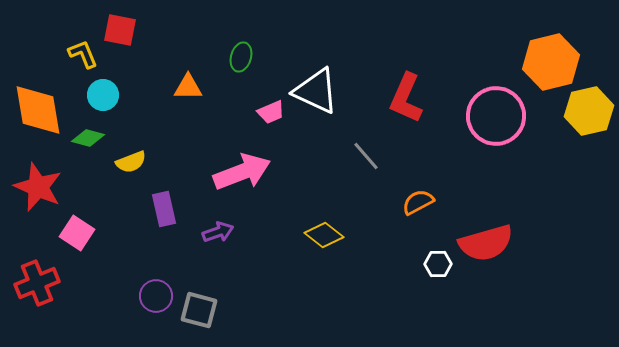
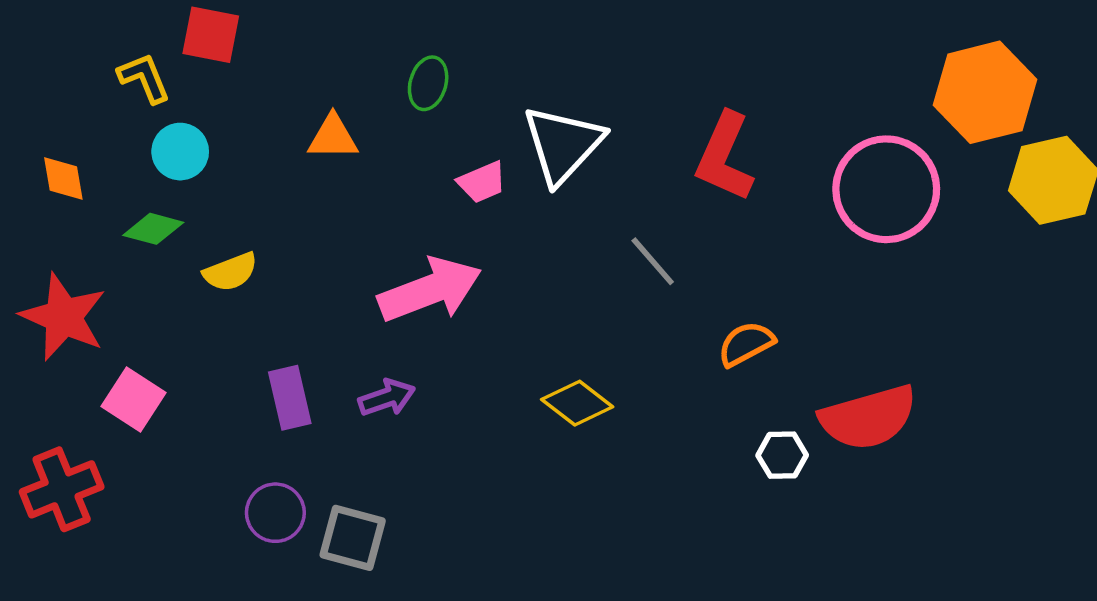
white triangle: (316, 91) -> (563, 144), turned 48
orange diamond: (38, 110) -> (63, 179), size x0.5
purple rectangle: (164, 209) -> (290, 398), moved

